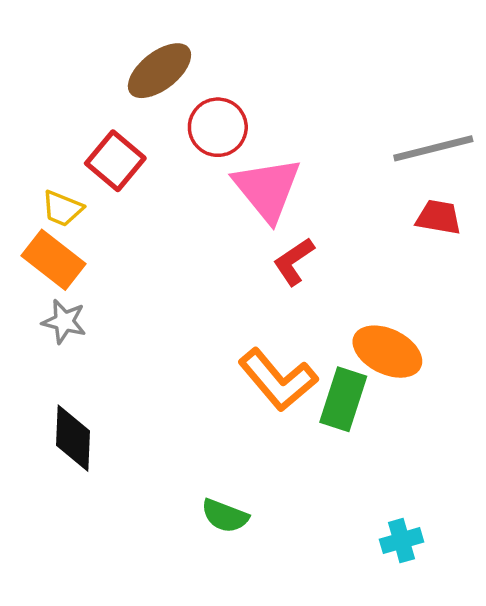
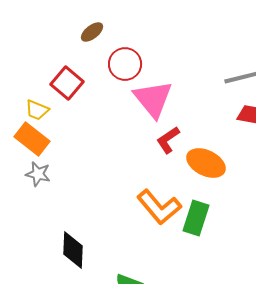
brown ellipse: (159, 71) -> (92, 32), size x0.6
orange ellipse: (387, 352) -> (206, 163), moved
black diamond: (73, 438) -> (73, 250), moved

